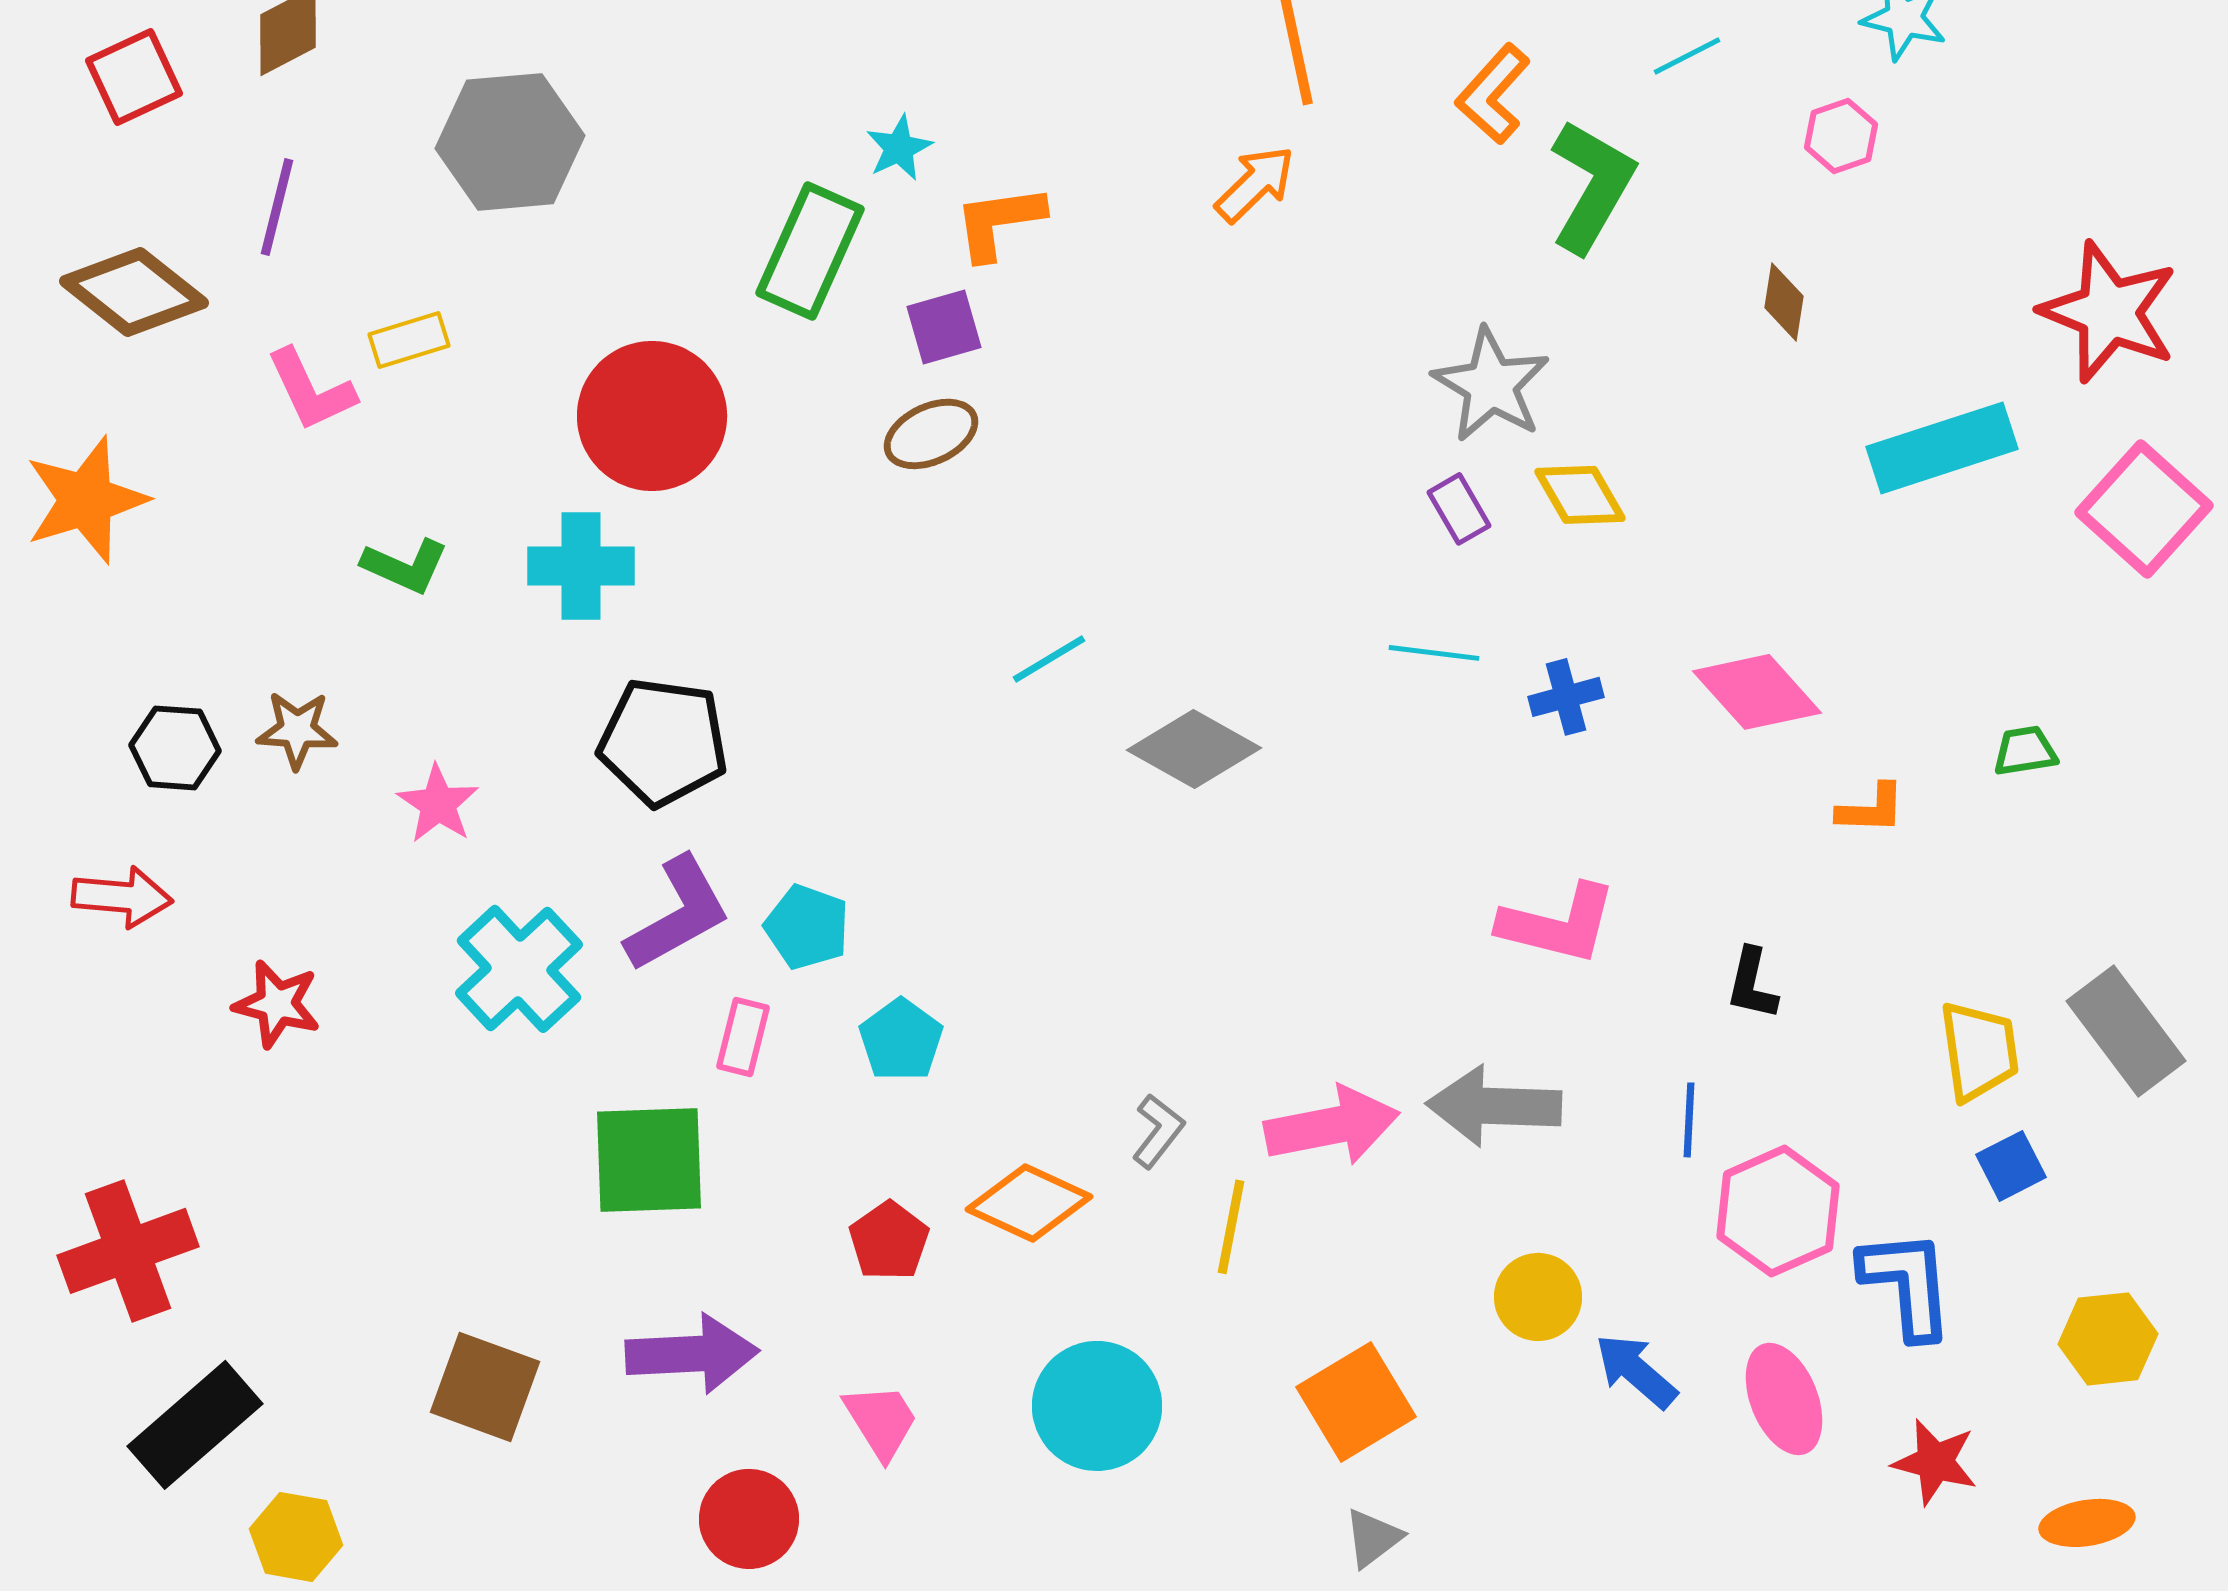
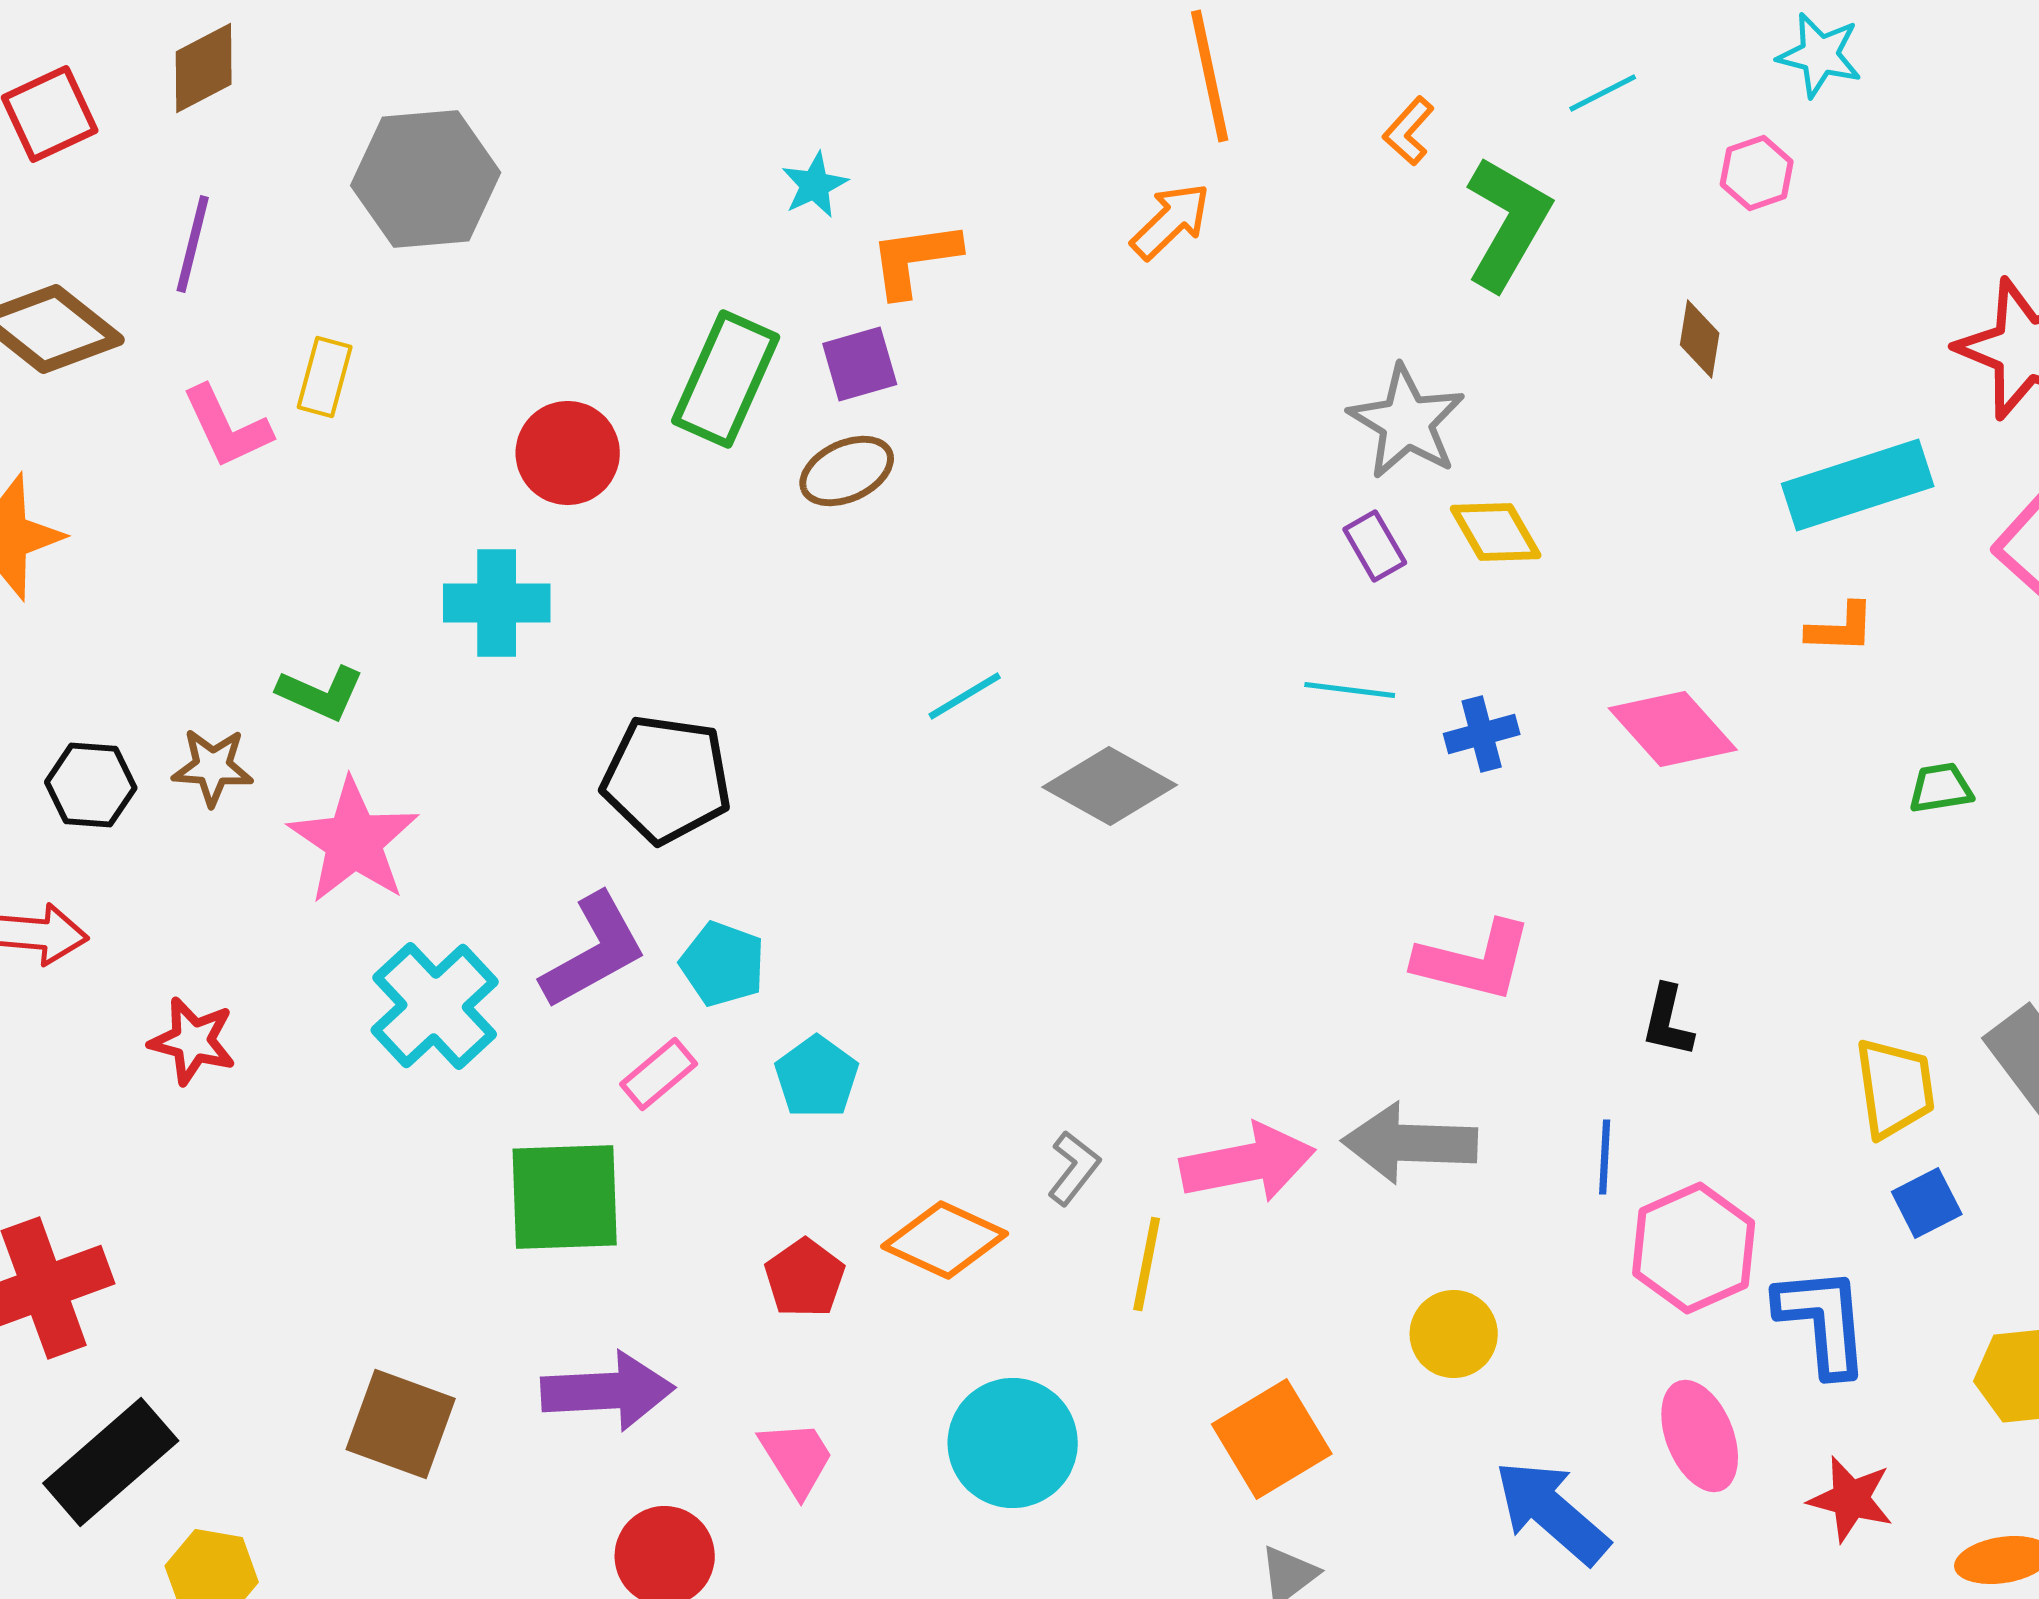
orange L-shape: (1493, 94) -> (1409, 131), size x0.7
green rectangle: (810, 251) -> (726, 379), moved
yellow rectangle: (409, 340) -> (325, 377), turned -58
red circle: (652, 416) -> (568, 453), size x0.7
green L-shape: (405, 566) -> (321, 693), moved
black pentagon: (663, 742) -> (667, 779), moved
pink star: (438, 804) -> (354, 841), size x1.6
orange L-shape: (1871, 809) -> (1841, 628), moved
pink rectangle: (743, 1037) -> (659, 1074), turned 36
blue arrow: (1636, 1371) -> (1552, 1512), moved, size x1.4

